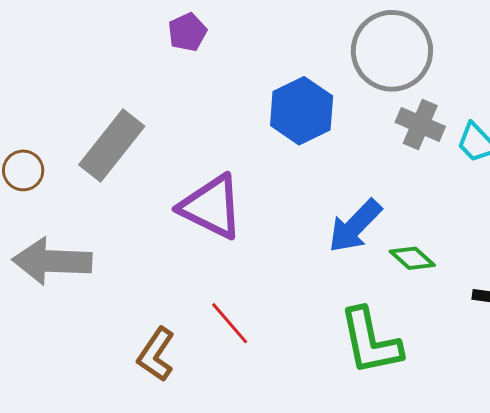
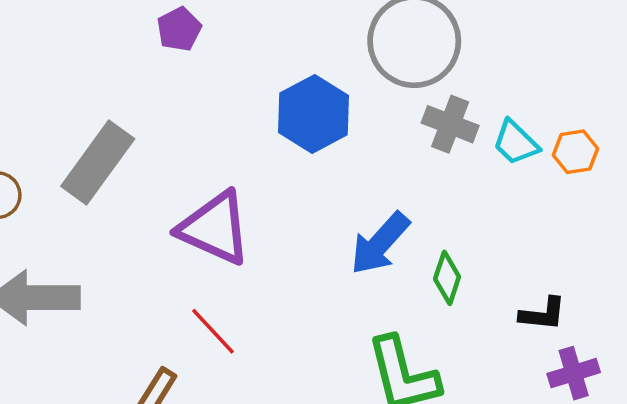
green diamond: (412, 258) -> (447, 278), turned 69
red line: (230, 323) -> (213, 331), moved

